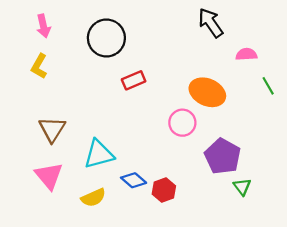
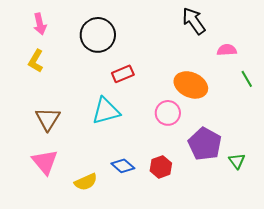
cyan triangle: (99, 154) -> (106, 111), moved
green triangle: (242, 187) -> (237, 161), moved
red hexagon: (164, 190) -> (161, 167), moved

